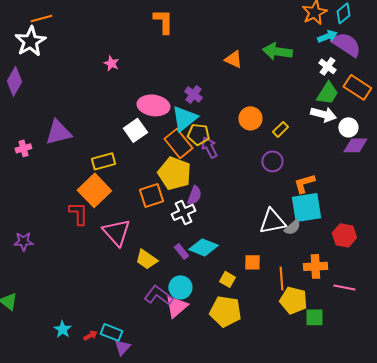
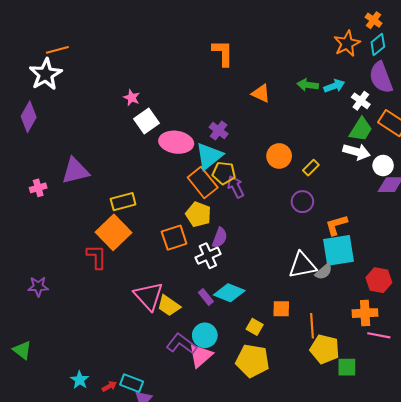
orange L-shape: (163, 21) -> (223, 53), moved
cyan arrow: (327, 36) -> (334, 86), moved
purple semicircle: (346, 44) -> (381, 77), turned -144
green arrow: (277, 51) -> (308, 85), size x0.7
white square: (135, 130) -> (146, 121), moved
yellow pentagon: (174, 173) -> (198, 214), size x0.7
pink triangle: (116, 232) -> (149, 296), moved
orange cross: (315, 266) -> (365, 313), moved

